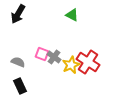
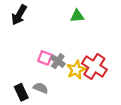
green triangle: (72, 15) -> (77, 16), turned -32
gray semicircle: (18, 62) -> (41, 88), moved

